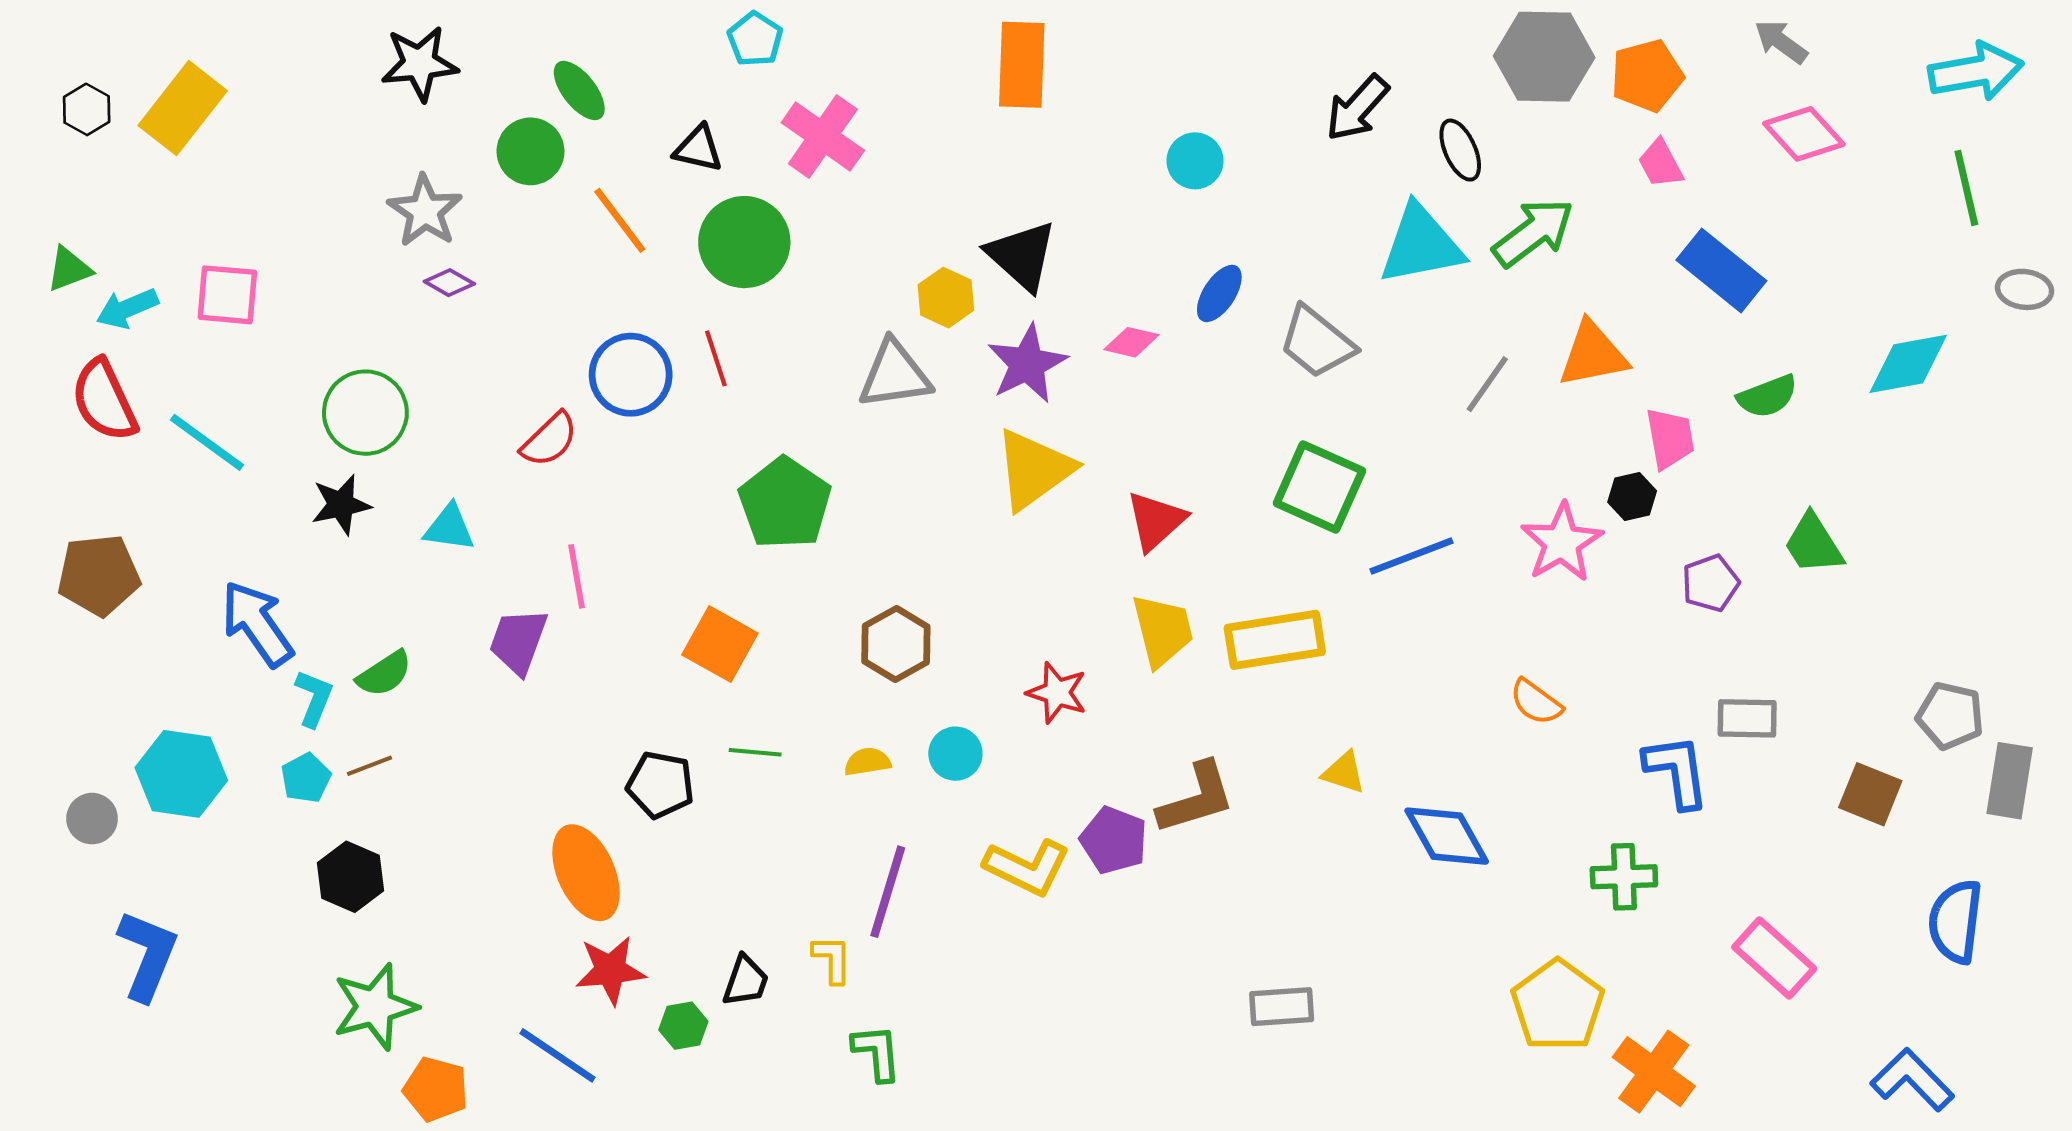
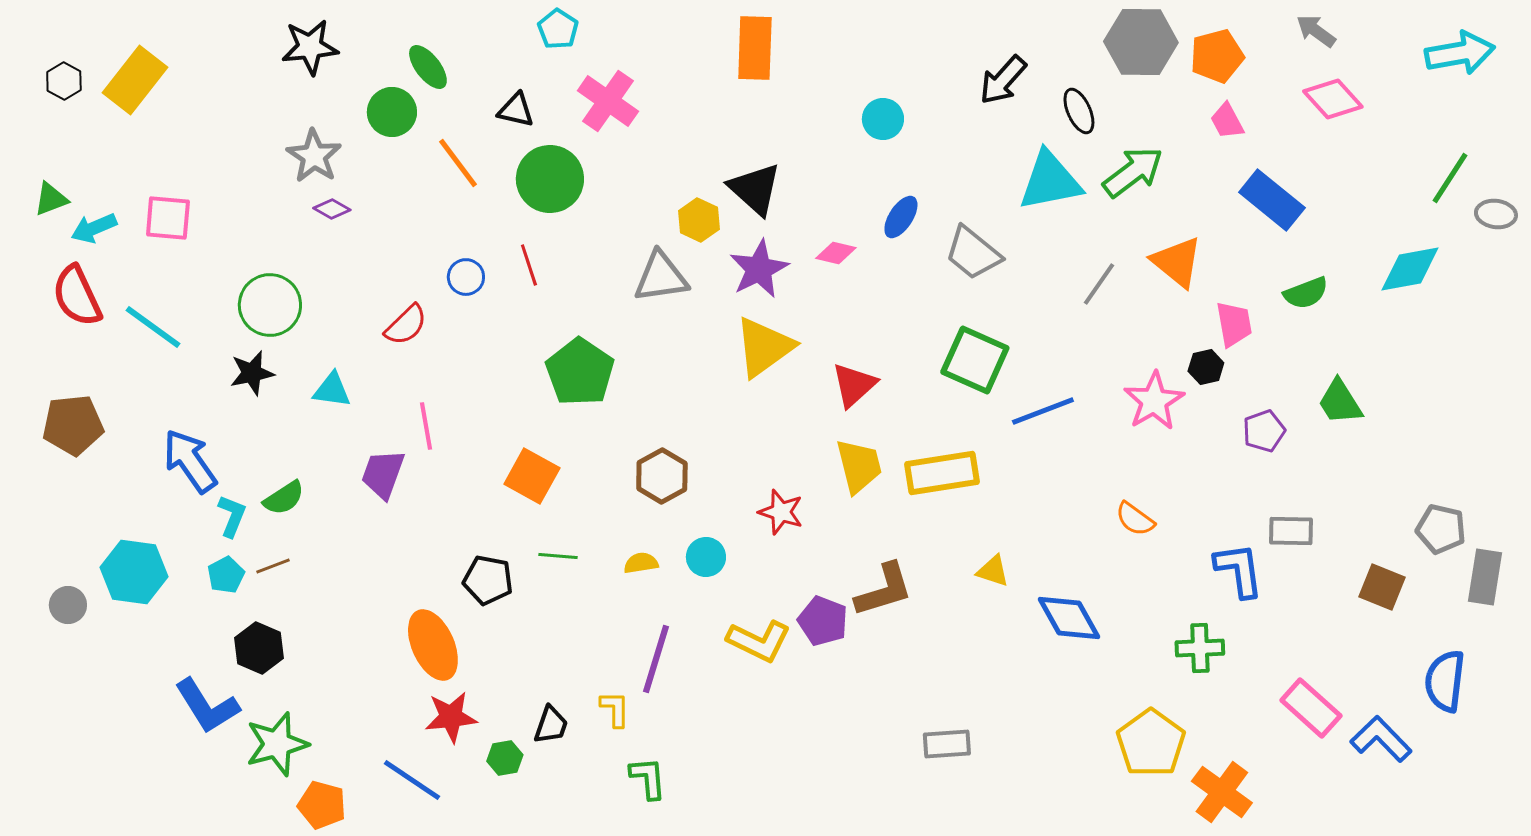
green line: (1966, 188) -> (1450, 178), moved, turned 46
orange triangle: (1593, 354) -> (1177, 262), turned 50
blue circle: (631, 375) -> (466, 277), size x0.6
blue L-shape: (148, 955) -> (207, 706), moved, turned 126
blue L-shape: (1912, 1080) -> (1381, 739), moved

